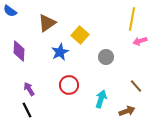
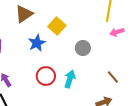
cyan arrow: (101, 99) -> (70, 79), moved

